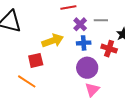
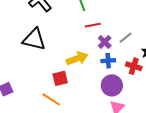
gray line: (101, 20) -> (125, 38), turned -40

